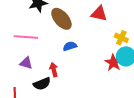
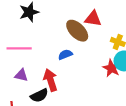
brown ellipse: (61, 19) -> (77, 31), moved
red arrow: (54, 70) -> (50, 80), size x1.5

